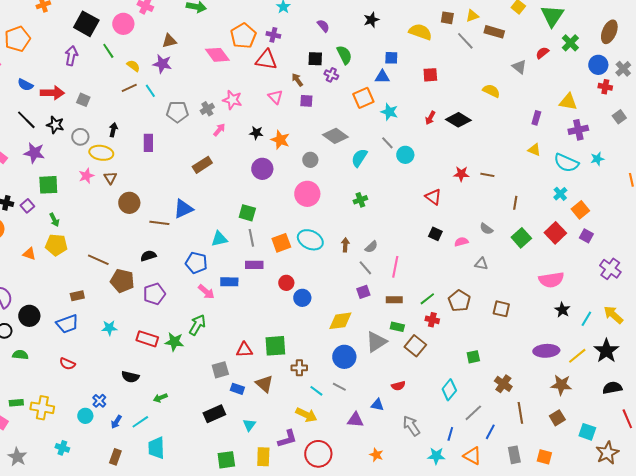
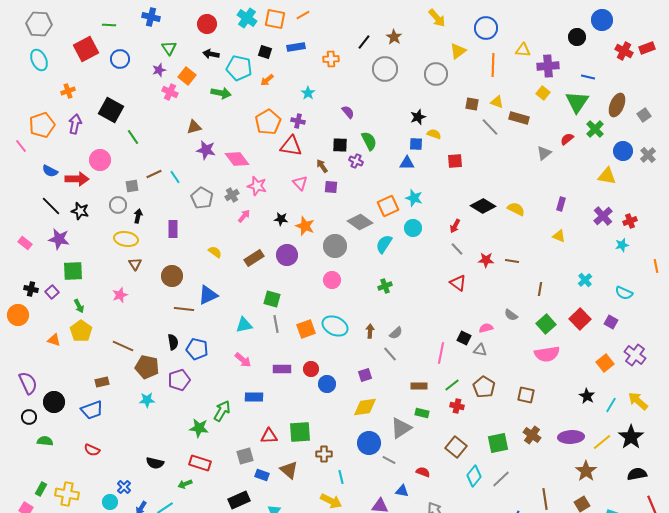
yellow triangle: (472, 16) -> (497, 102), turned 40
black star: (371, 20) -> (418, 117), moved
pink circle: (123, 24) -> (100, 160), moved
yellow semicircle: (420, 32) -> (434, 134), moved, size x0.6
brown ellipse: (609, 32) -> (617, 105), moved
pink diamond: (217, 55) -> (237, 159), moved
purple arrow: (71, 56) -> (75, 124), moved
purple star: (162, 64) -> (206, 150), moved
yellow semicircle: (133, 66) -> (215, 252), moved
gray triangle: (519, 67) -> (544, 153), turned 42
red cross: (605, 87) -> (630, 221), moved, turned -32
yellow semicircle: (491, 91) -> (516, 209), moved
orange square: (363, 98) -> (388, 206), moved
gray square: (83, 100) -> (132, 186), moved, turned -32
yellow triangle: (568, 102) -> (607, 176), moved
gray pentagon: (177, 112) -> (202, 198), turned 30
gray square: (619, 117) -> (644, 115), moved
red arrow: (430, 118) -> (455, 226), moved
purple cross: (578, 130) -> (603, 216), turned -30
gray circle: (80, 137) -> (118, 205), moved
gray line: (387, 143) -> (457, 249), moved
cyan circle: (405, 155) -> (413, 228), moved
gray circle: (310, 160) -> (335, 246), size x1.5
cyan semicircle: (566, 163) -> (624, 293), moved, size x0.7
brown rectangle: (202, 165) -> (254, 258), moved
pink star: (86, 176) -> (120, 295), moved
pink circle: (307, 194) -> (332, 280), size x0.7
brown circle: (129, 203) -> (172, 276), moved
orange square: (580, 210) -> (605, 363), moved
black square: (435, 234) -> (464, 338), moved
yellow pentagon: (56, 245) -> (81, 331), turned 30
black semicircle: (148, 256) -> (173, 342), turned 98
blue pentagon: (196, 263) -> (197, 349), moved
gray triangle: (481, 264) -> (480, 350), moved
purple rectangle: (254, 265) -> (282, 369), moved
pink line: (395, 267) -> (441, 353), moved
pink semicircle: (551, 280) -> (547, 354), moved
blue rectangle: (229, 282) -> (254, 397), moved
pink arrow: (206, 292) -> (243, 360), moved
purple square: (363, 292) -> (365, 375), moved
cyan star: (109, 328) -> (147, 400), moved
red rectangle: (147, 339) -> (200, 463), moved
brown square: (415, 346) -> (456, 447), moved
green square: (473, 357) -> (498, 443), size x1.5
brown cross: (503, 384) -> (532, 435), moved
brown star: (561, 385) -> (586, 471), turned 30
red semicircle: (398, 386) -> (423, 472), turned -144
gray line: (339, 387) -> (389, 460), moved
cyan line: (316, 391) -> (341, 477), turned 40
green rectangle: (16, 403) -> (41, 489), turned -56
gray line: (473, 413) -> (501, 479), moved

